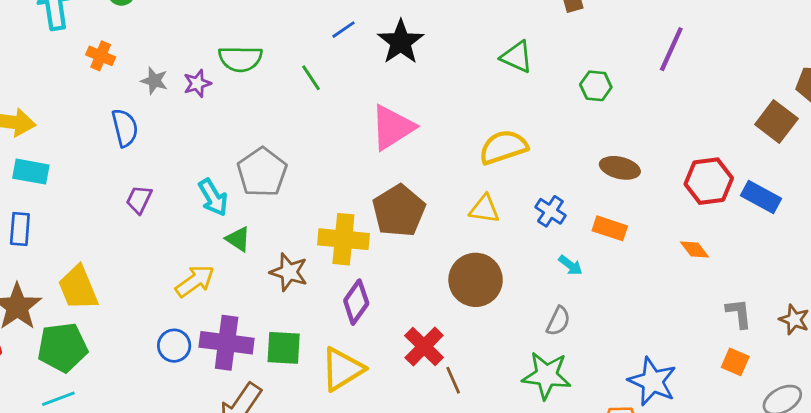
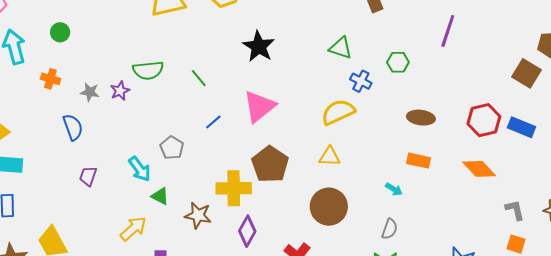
blue line: (343, 30) -> (213, 122), moved
gray pentagon: (262, 172) -> (172, 148), size x0.7
blue cross: (550, 211) -> (361, 81), moved
orange diamond: (694, 250) -> (479, 169), size x1.6

